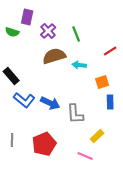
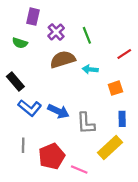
green semicircle: (12, 32) -> (20, 43), moved
blue rectangle: (110, 102) -> (122, 119), moved
yellow rectangle: (97, 136) -> (110, 147), size x1.6
gray line: (12, 140) -> (23, 145), moved
pink line: (85, 156) -> (79, 169), moved

